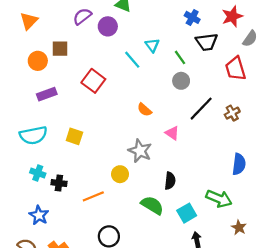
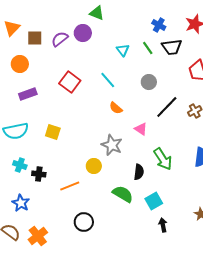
purple semicircle: (82, 16) -> (60, 39), moved
brown square: (60, 49) -> (35, 38), moved
green line: (180, 57) -> (148, 48), moved
cyan line: (132, 60) -> (108, 80), moved
green arrow: (219, 199) -> (163, 159), moved, turned 35

